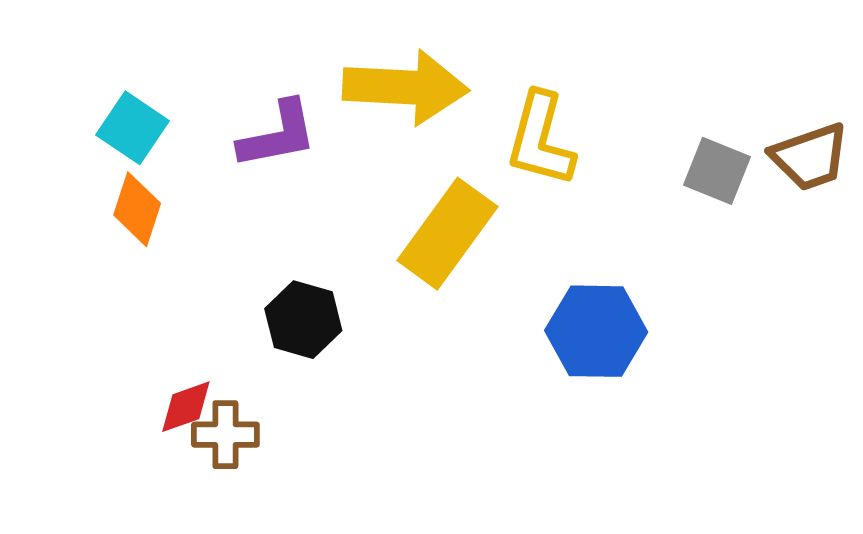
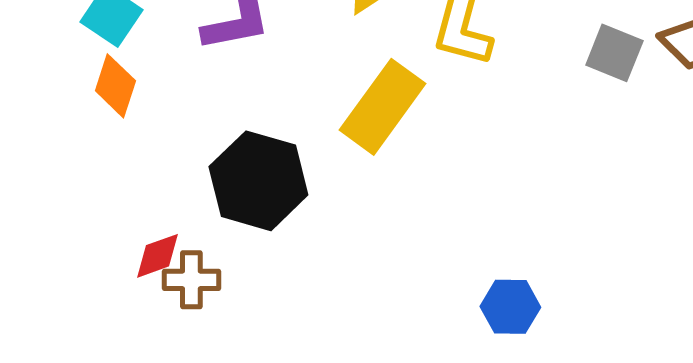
black hexagon: (303, 320) -> (258, 181), size x1.5
blue hexagon: (596, 331) -> (510, 307), moved, size x0.7

